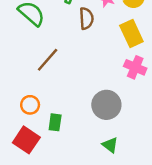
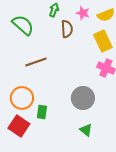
brown line: (48, 60) -> (36, 62), turned 30
orange circle: (30, 105) -> (22, 98), size x1.5

